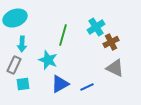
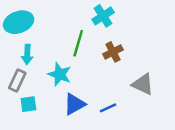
cyan cross: (96, 27) -> (103, 16), moved
brown cross: (111, 42) -> (113, 52), moved

